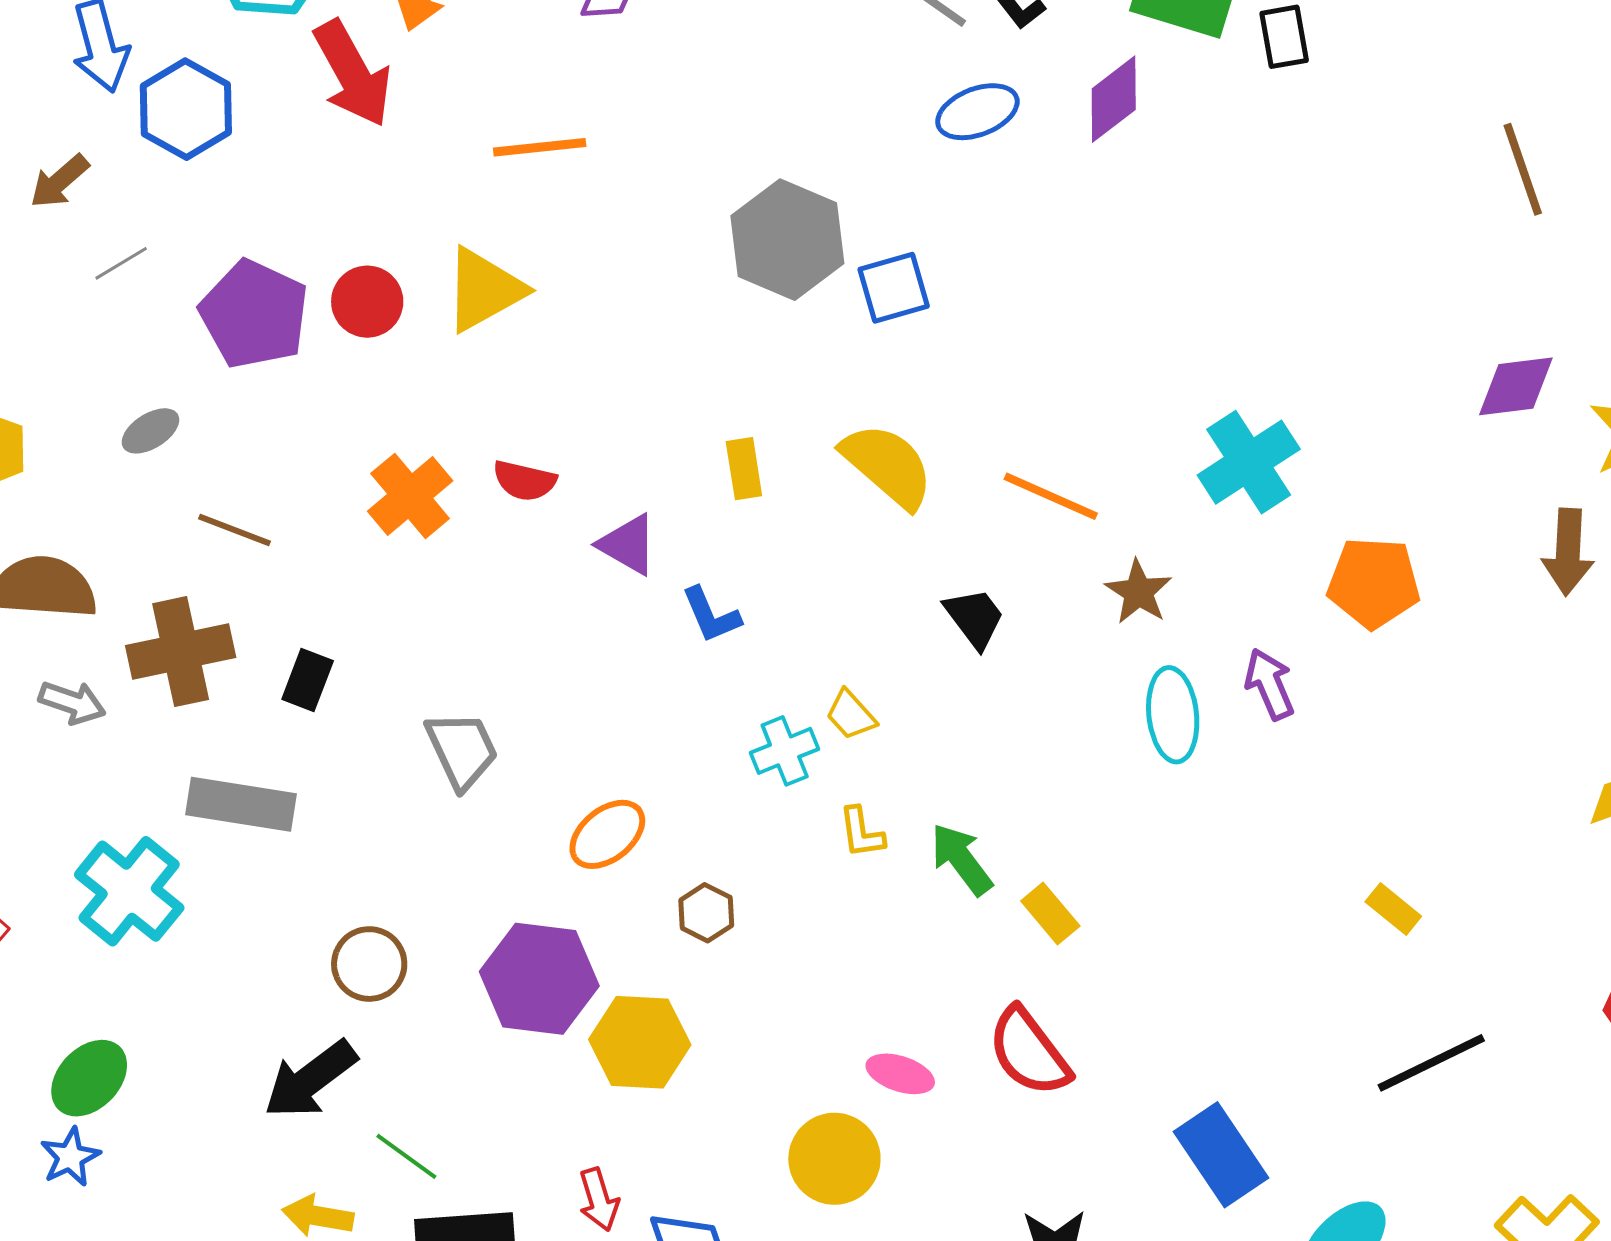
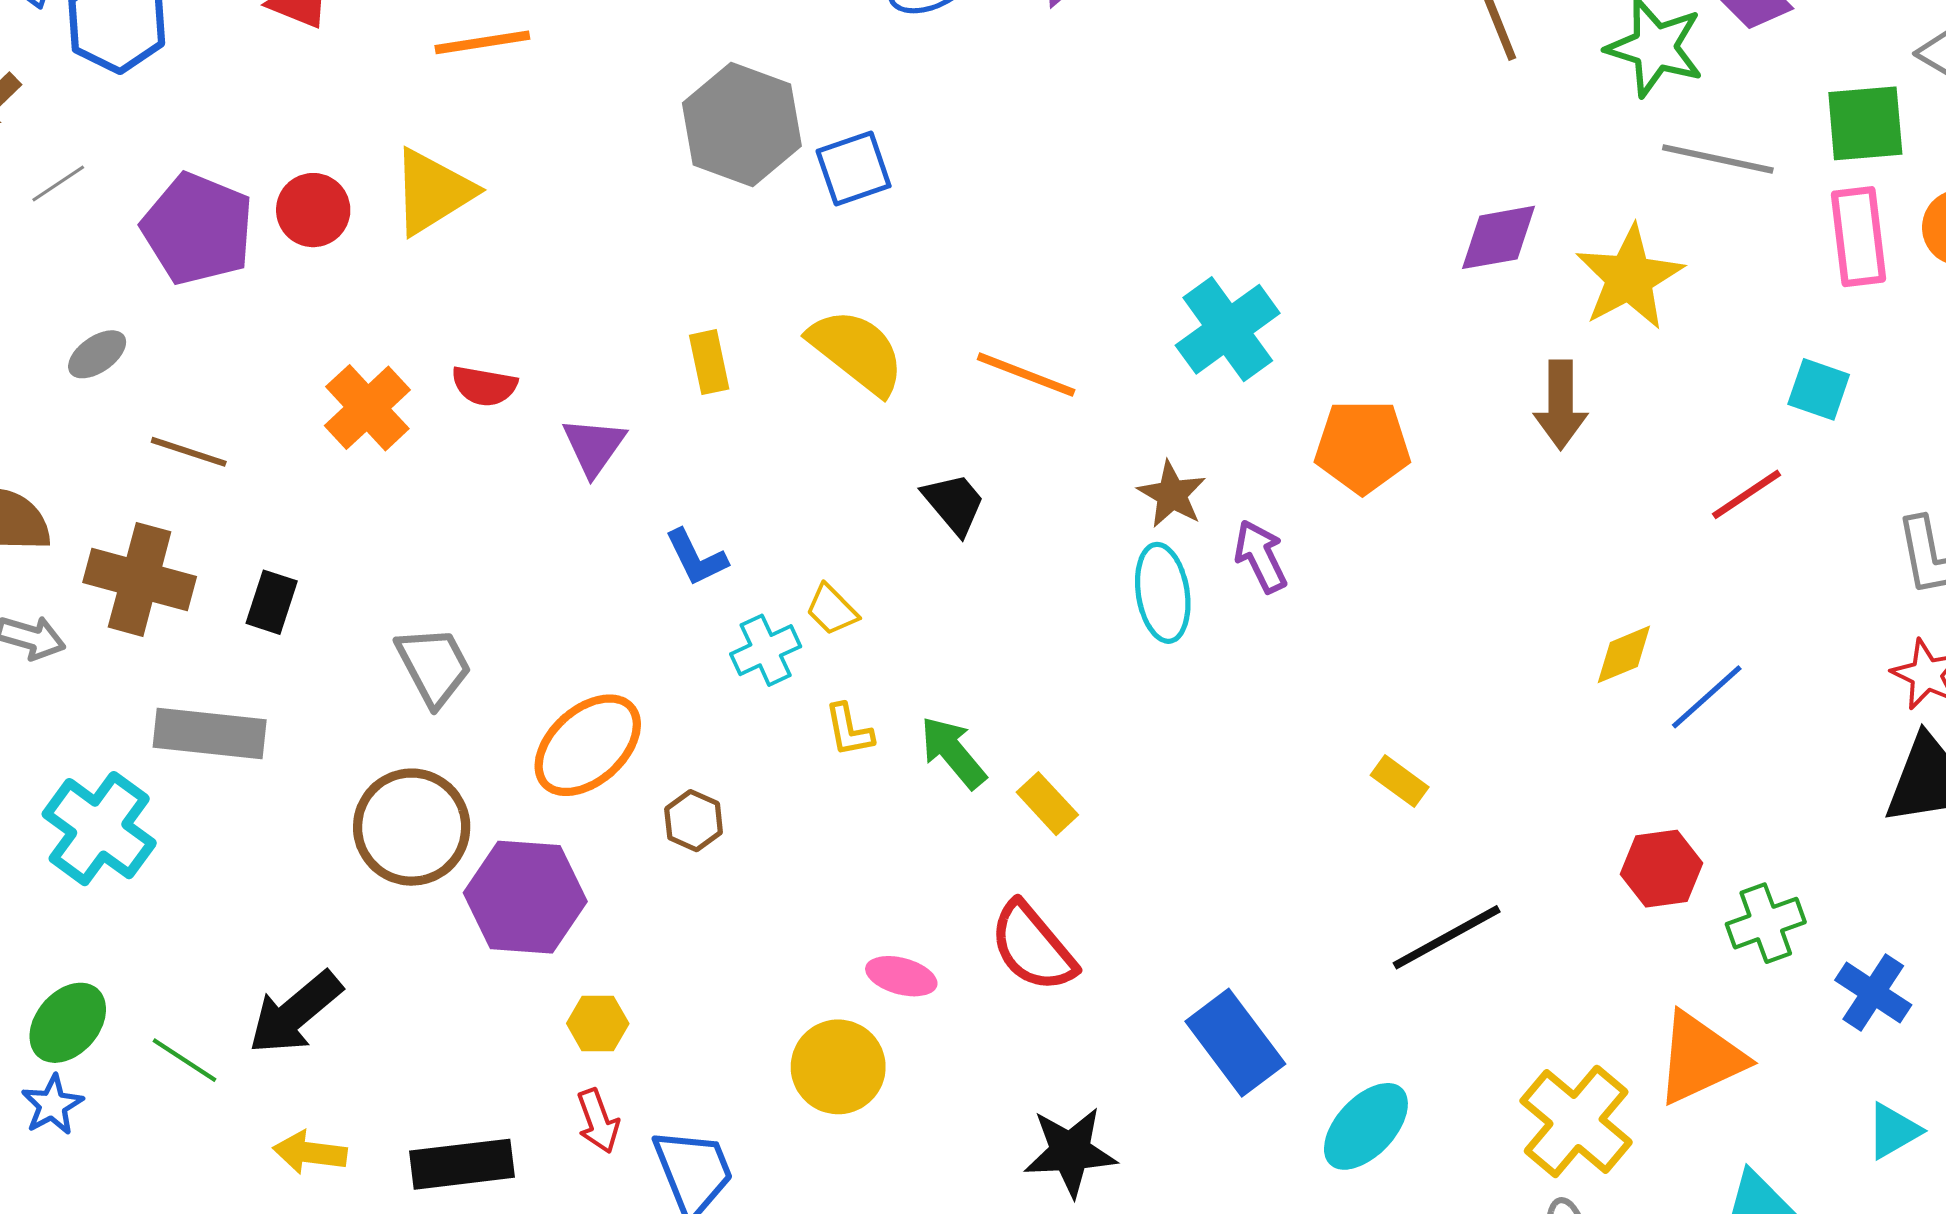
purple triangle: (628, 545) -> (594, 446), turned 38
brown star: (1139, 592) -> (1172, 494), moved
blue L-shape: (711, 615) -> (696, 558), moved
brown cross: (181, 652) -> (140, 579), turned 30
orange ellipse: (607, 834) -> (588, 745), size x1.4
brown circle: (369, 964) -> (412, 827), moved, size x1.5
yellow hexagon: (640, 1042) -> (598, 1023), moved, size x0.6
green line: (406, 1156) -> (184, 1060), moved

